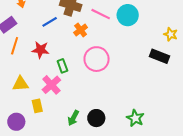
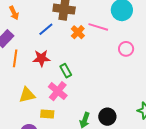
pink line: (101, 14) -> (98, 27), moved
pink circle: (97, 59) -> (126, 49), moved, size x0.6
yellow rectangle: (37, 106) -> (47, 114), turned -64

